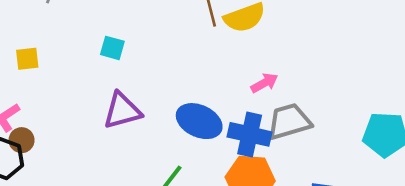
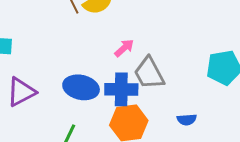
gray trapezoid: (289, 122) -> (149, 73), turned -90

